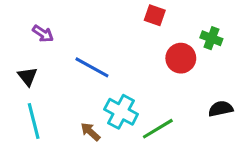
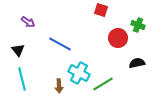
black semicircle: (221, 109) -> (137, 63), moved
brown arrow: (90, 132) -> (59, 86), turned -136

